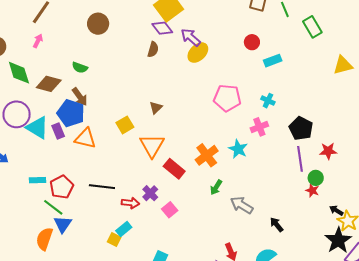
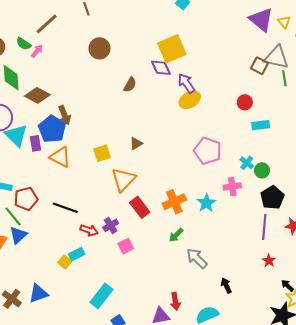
brown semicircle: (153, 50) -> (130, 85), moved
green semicircle: (80, 67) -> (24, 44), moved
green circle: (316, 178) -> (262, 170), moved

